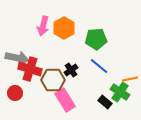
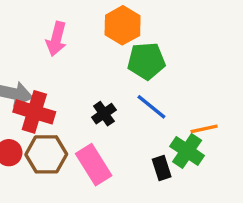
orange hexagon: (64, 28) -> (123, 25), moved
brown hexagon: (53, 80) -> (46, 154), moved
black rectangle: (105, 102) -> (162, 168), turned 32

